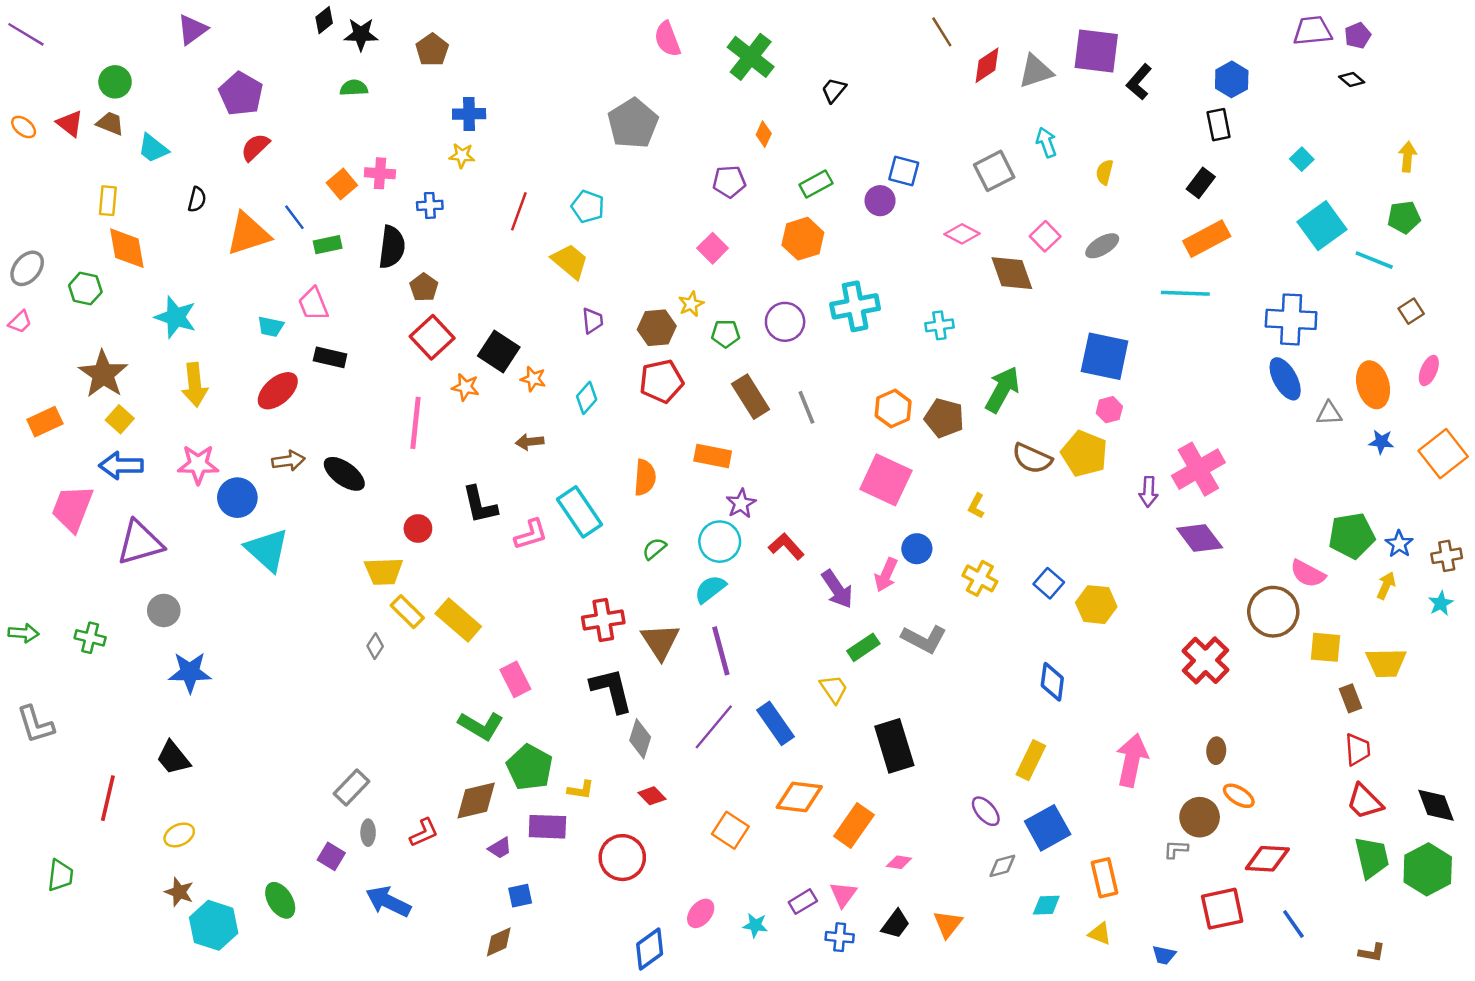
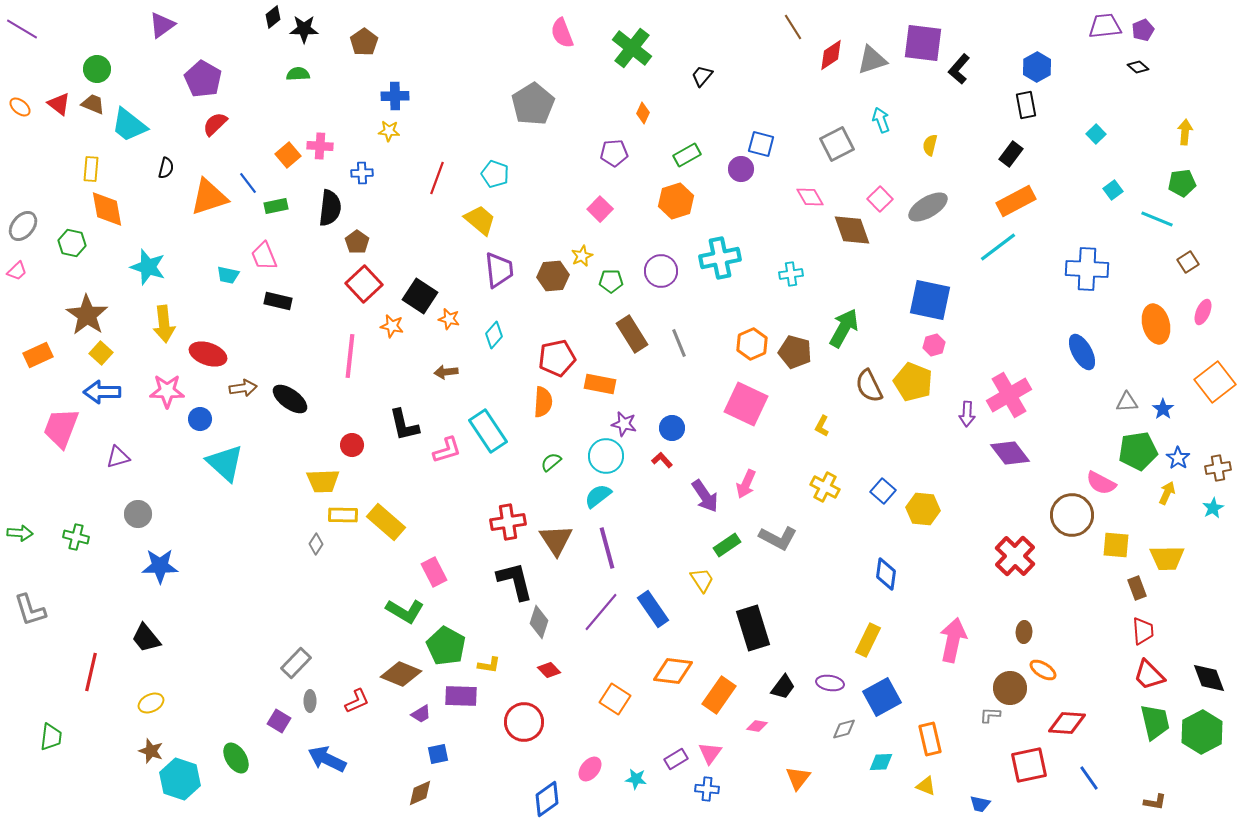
cyan trapezoid: (153, 148) -> (129, 125), size x1.4
cyan square: (1322, 226) -> (1113, 190), size x0.5
pink diamond: (962, 234) -> (810, 197), turned 32
gray ellipse: (1102, 246) -> (928, 207), size x1.4
cyan line: (1185, 293) -> (998, 247), turned -39
purple trapezoid: (593, 321) -> (499, 270), size x1.6
blue ellipse: (1285, 379) -> (1082, 352), moved
red pentagon: (661, 381) -> (557, 358), moved
red ellipse: (278, 391) -> (208, 354), moved, turned 60
gray triangle: (1329, 413) -> (1127, 402), moved
blue star: (1381, 442) -> (1163, 409), moved, turned 30
brown semicircle: (1032, 458) -> (869, 386), turned 40
blue circle: (237, 498) -> (200, 419), size x0.7
purple star: (741, 504) -> (624, 424), turned -30
purple triangle: (140, 543) -> (118, 457), size x0.6
red L-shape: (786, 546) -> (662, 460), size x0.7
blue circle: (917, 549) -> (672, 428), moved
yellow rectangle: (407, 612) -> (343, 515), turned -44
brown diamond: (476, 801) -> (401, 674), turned 36
purple ellipse: (986, 811) -> (830, 683), turned -40
black trapezoid: (895, 924) -> (783, 687), moved

